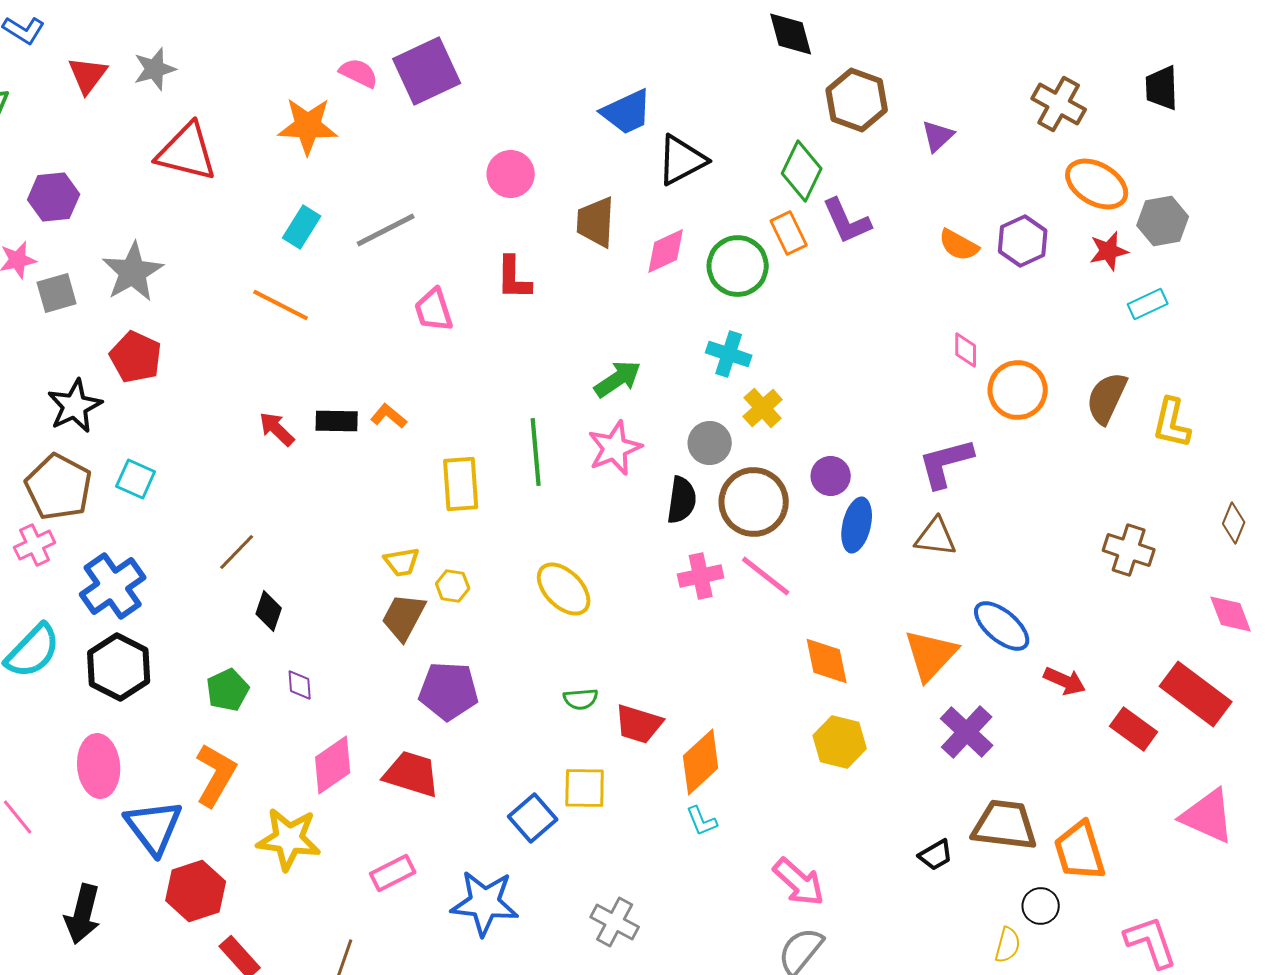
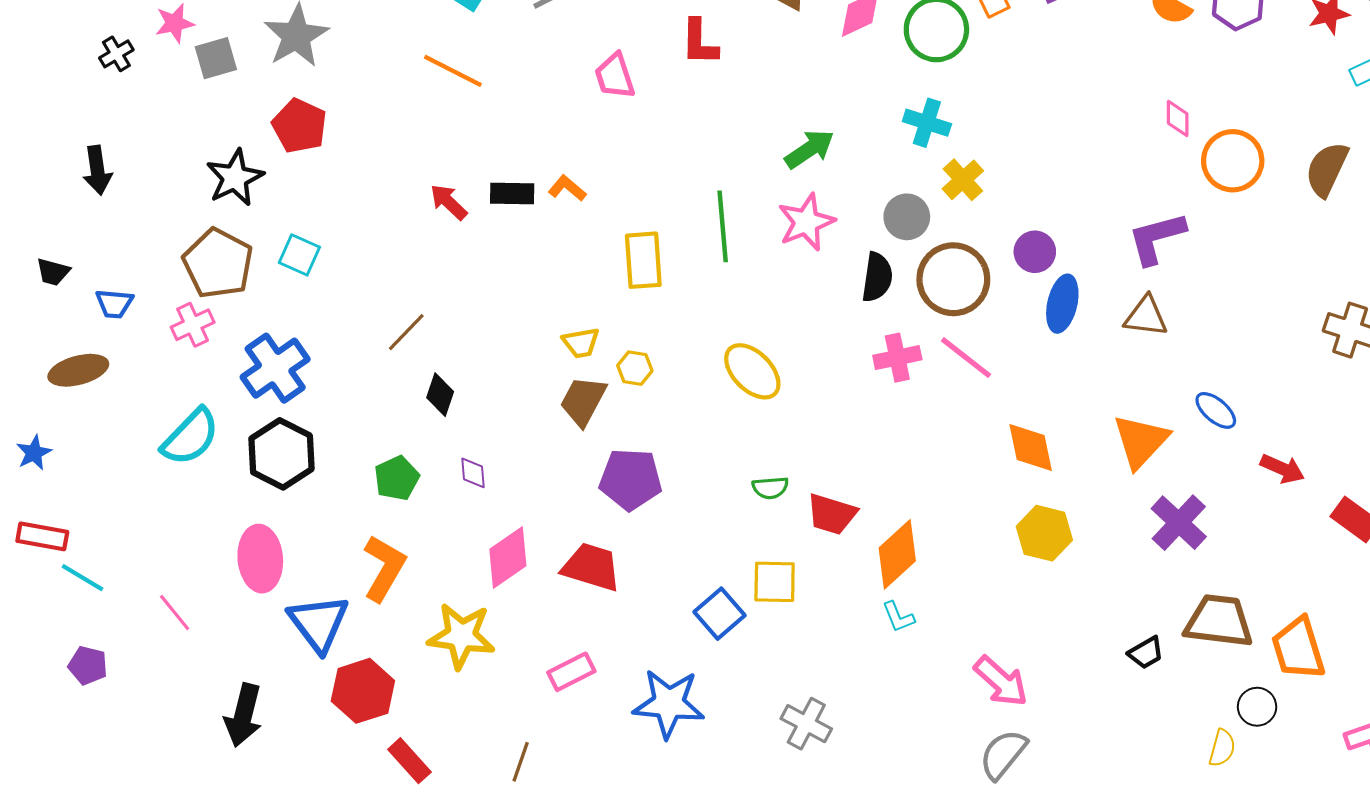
blue ellipse: (1002, 626) -> (1216, 410), size x0.7

